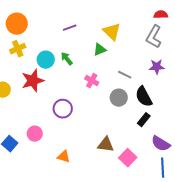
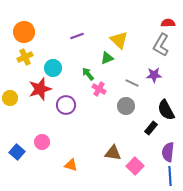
green arrow: (67, 59) -> (88, 74), moved
purple star: (157, 67) -> (154, 75), moved
black semicircle: (144, 97) -> (166, 110), moved
purple circle: (63, 109) -> (66, 105), moved
purple semicircle: (161, 144) -> (168, 152), turned 66

